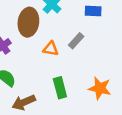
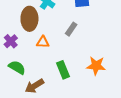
orange triangle: (51, 49) -> (43, 42), moved

